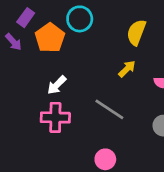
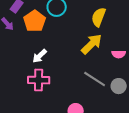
yellow arrow: (127, 69) -> (92, 44), size x1.6
gray line: (109, 109) -> (95, 79), moved

